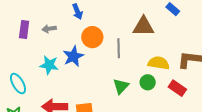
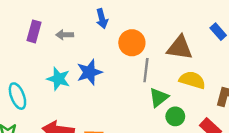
orange circle: (92, 37) -> (132, 43), moved
yellow semicircle: (159, 63) -> (192, 80), moved
green triangle: (121, 86) -> (159, 98), moved

